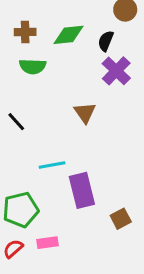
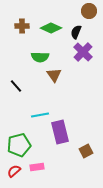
green diamond: (68, 35) -> (51, 28), turned 30
green semicircle: (33, 66) -> (40, 57), moved
brown triangle: (85, 113) -> (54, 75), moved

